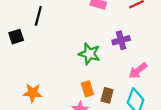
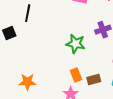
brown rectangle: (107, 95) -> (94, 79), turned 64

